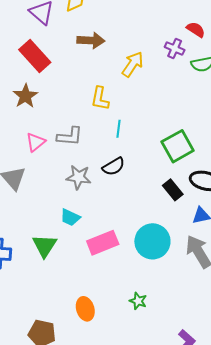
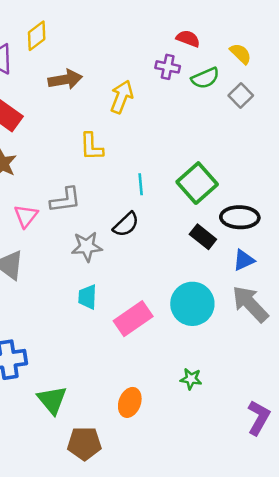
cyan line: (118, 129) -> (141, 184), moved
cyan trapezoid: (70, 217) -> (87, 297), turned 80
green triangle: (45, 246) -> (52, 400), moved
orange ellipse: (85, 309) -> (130, 402), turned 50

